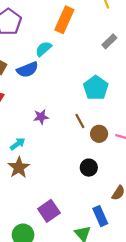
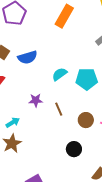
cyan semicircle: (43, 49) -> (60, 74), moved
cyan pentagon: (96, 88) -> (87, 79), turned 30
brown line: (80, 121) -> (59, 109), moved

